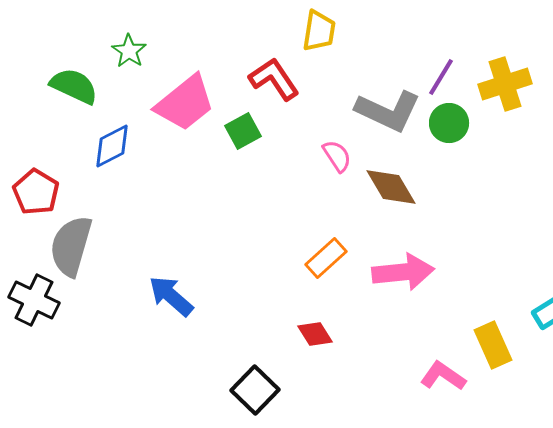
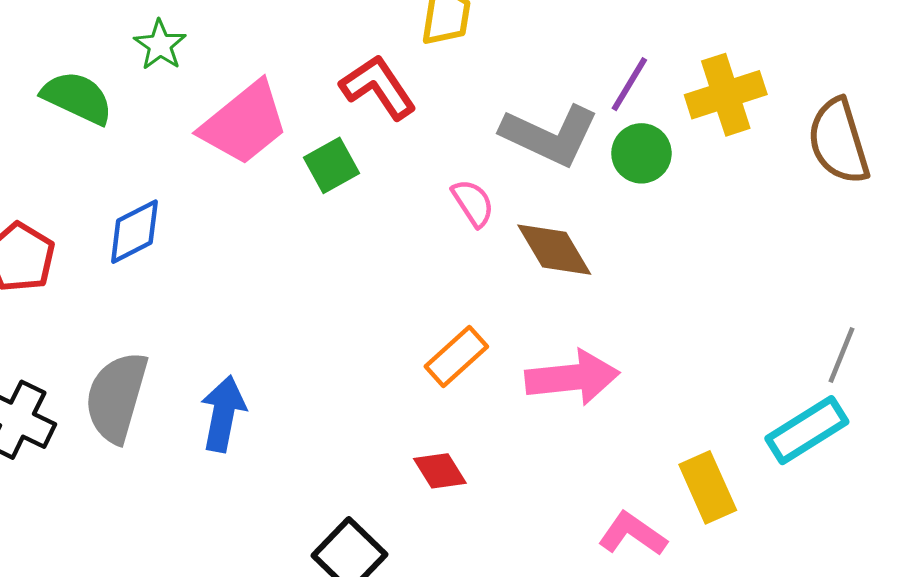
blue diamond: (112, 146) -> (134, 232), moved
gray semicircle: (71, 246) -> (116, 397), moved
blue arrow: (171, 296) -> (223, 414), turned 60

